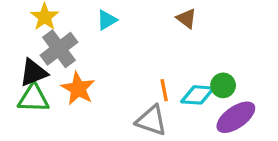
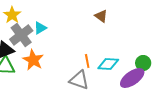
cyan triangle: (107, 20) -> (40, 28), moved
green circle: (223, 85) -> (143, 63), moved

